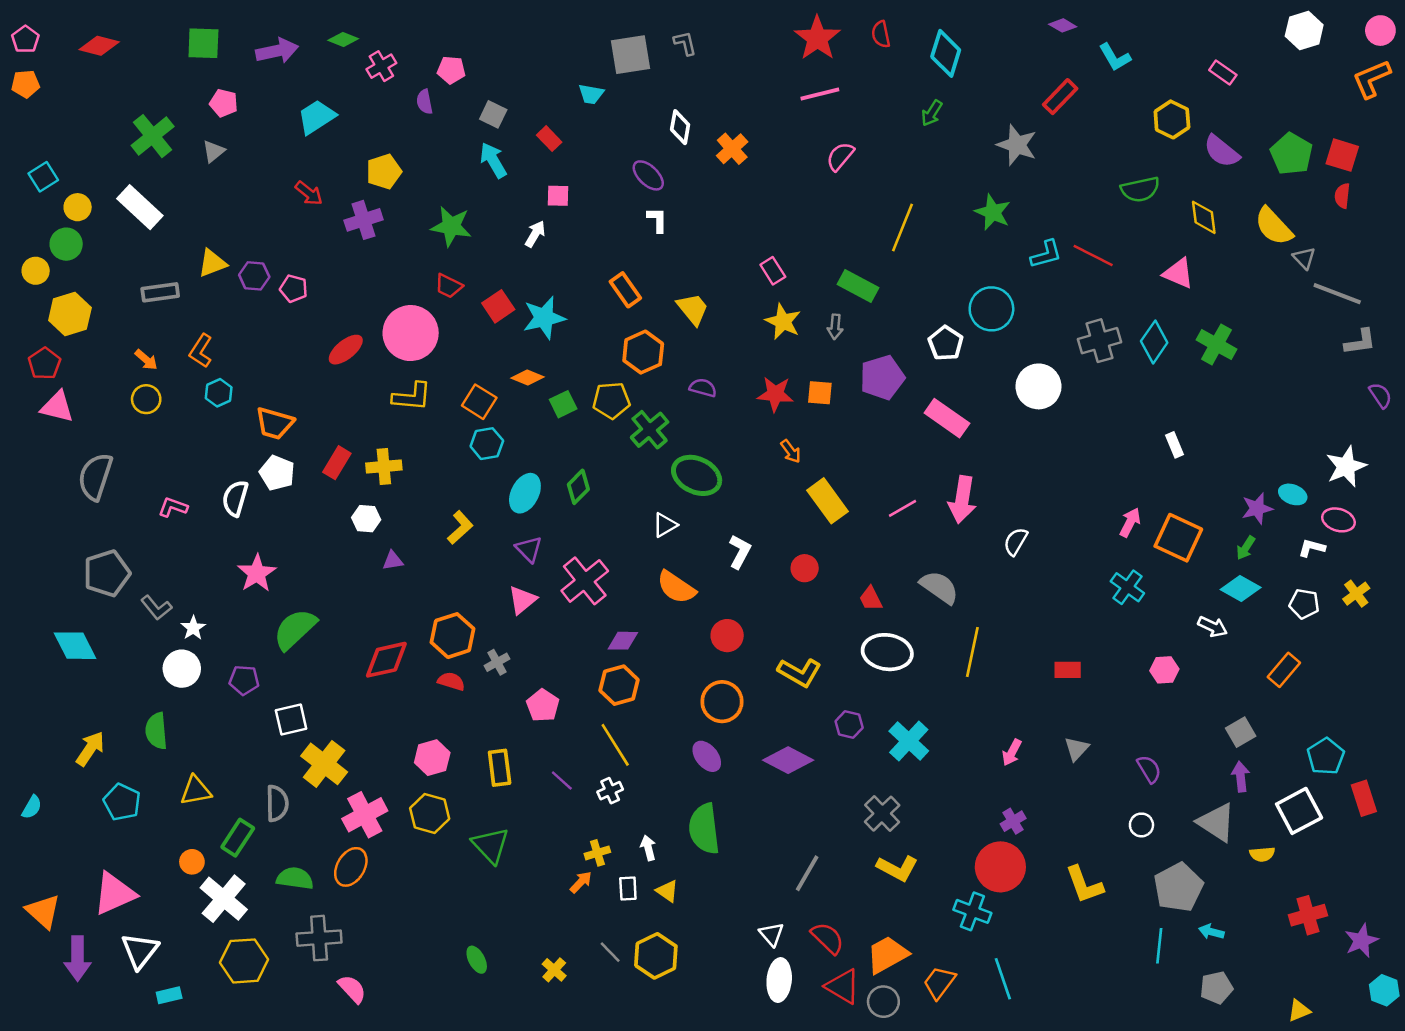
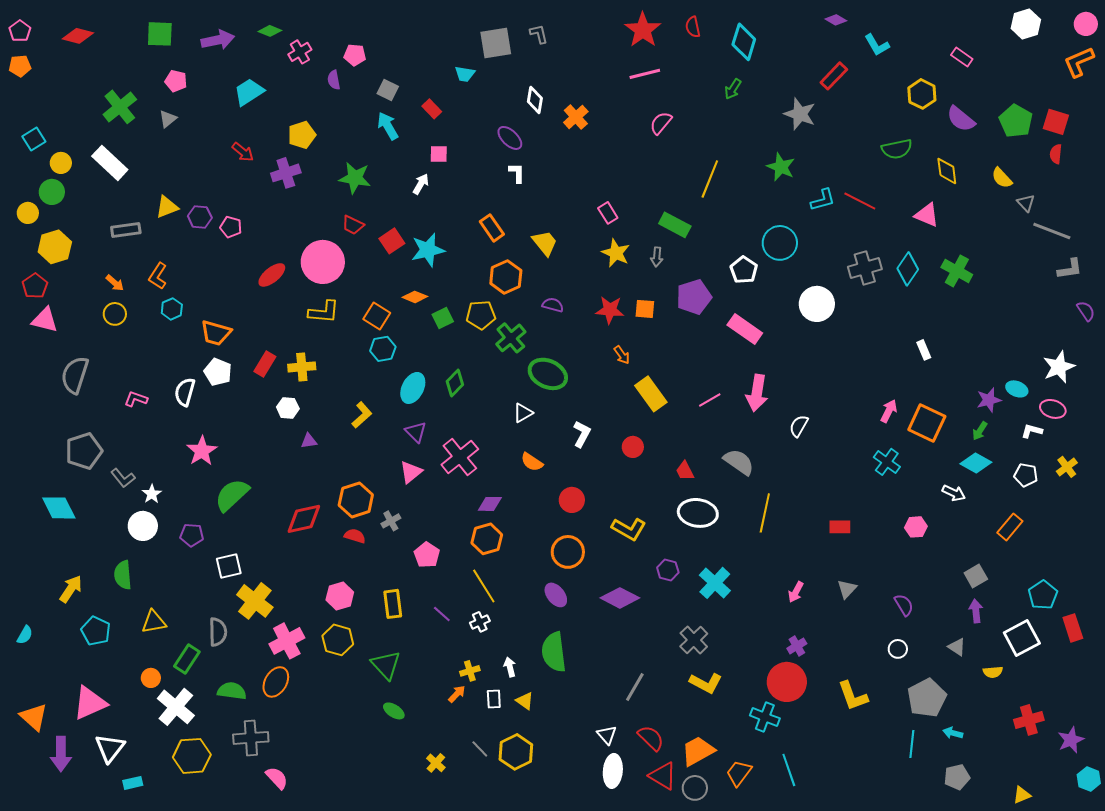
yellow semicircle: (1274, 226) -> (1002, 178), size x0.7
orange semicircle: (676, 587) -> (532, 462), size x0.7
gray triangle: (1216, 822) -> (957, 647), size x0.6
green ellipse: (477, 960) -> (394, 711), moved, turned -30

